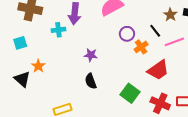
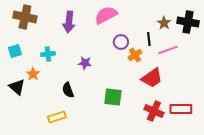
cyan cross: (58, 30) -> (48, 54), moved
black line: (155, 31) -> (149, 39), turned 32
black semicircle: (91, 81) -> (68, 90), moved
green square: (130, 93) -> (113, 97), moved, turned -30

